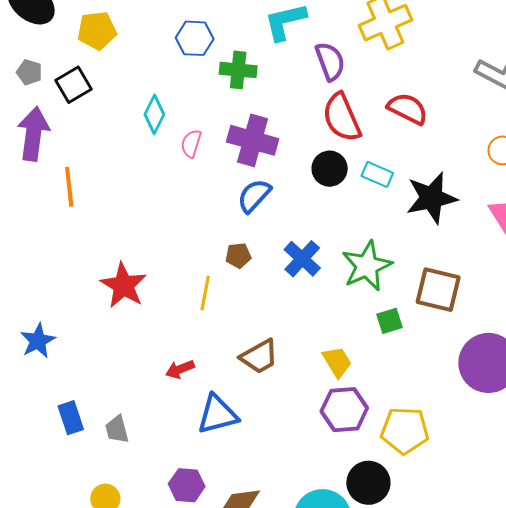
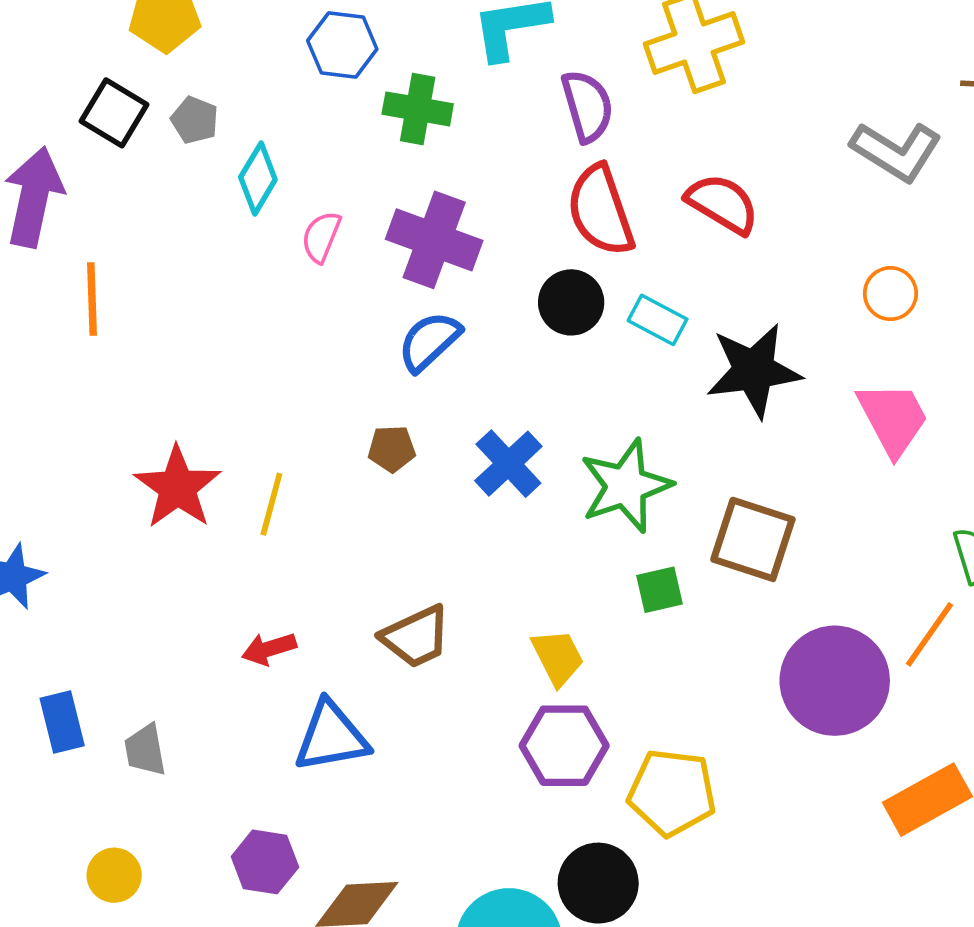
gray pentagon: (29, 72) -> (195, 120), moved
black square: (73, 85) -> (114, 113), turned -33
yellow line: (205, 293) -> (271, 504), moved

